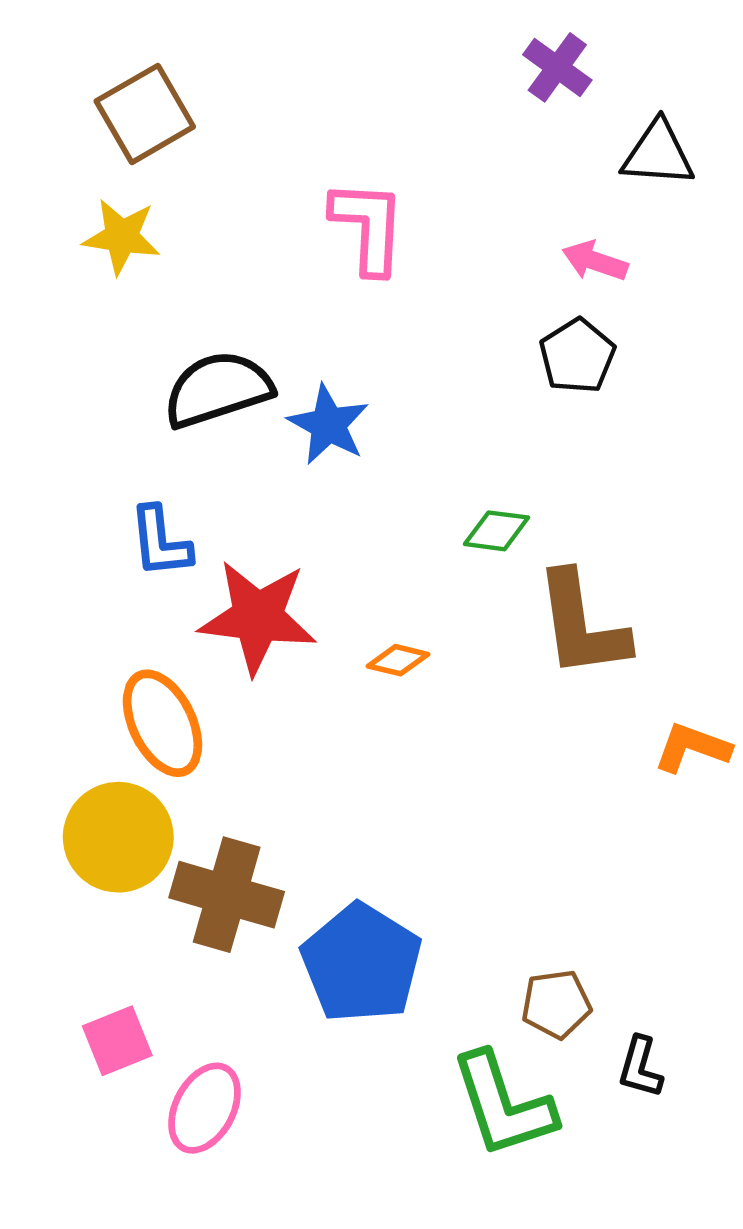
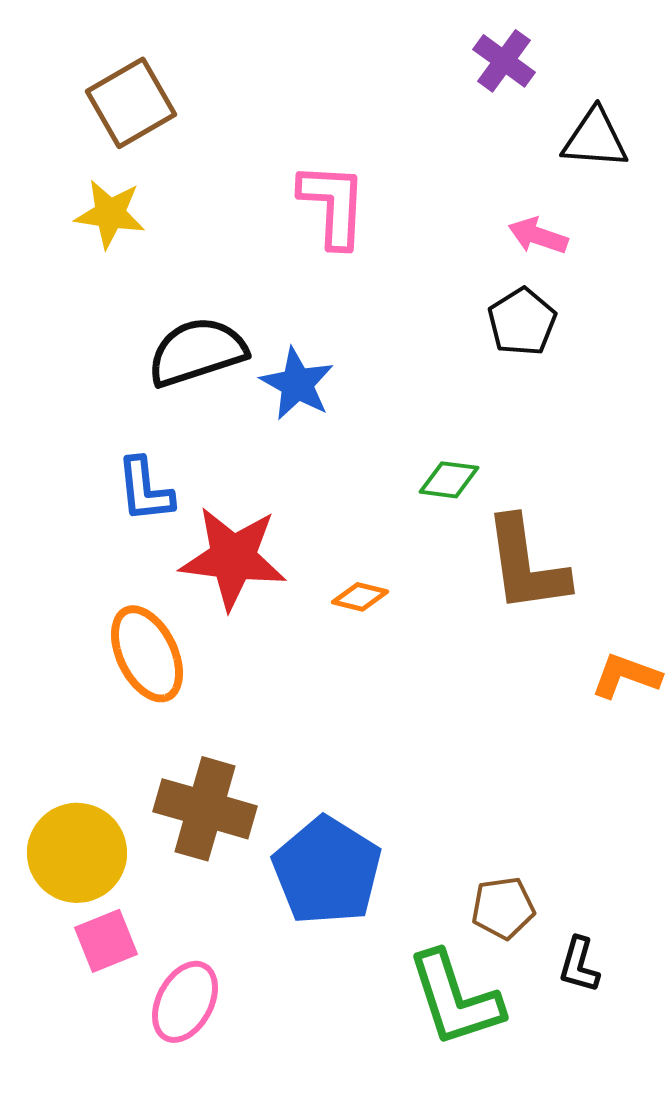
yellow circle: (118, 837) -> (77, 853), moved

